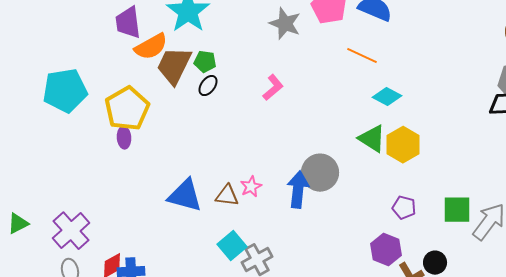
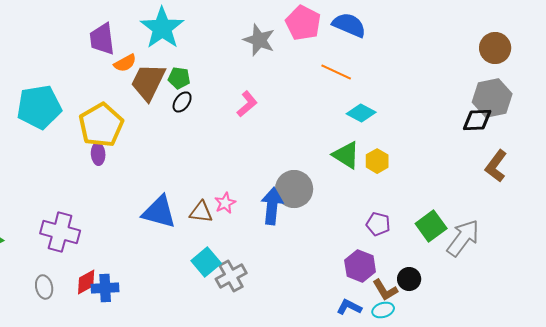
orange semicircle: (151, 47) -> (125, 63), size x0.7
yellow hexagon: (403, 145) -> (377, 161), size x0.7
green square: (457, 210) -> (431, 226), turned -36
purple cross: (71, 231) -> (60, 232), moved, turned -33

